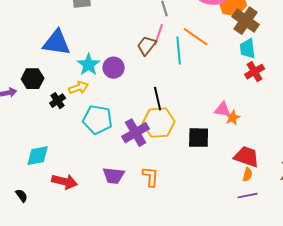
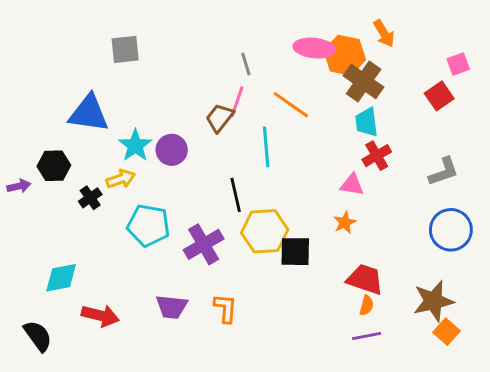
cyan line: (179, 51) -> (266, 147), moved
pink triangle: (223, 110) -> (352, 185), moved
yellow hexagon: (159, 123) -> (265, 231), moved
black semicircle: (22, 196) -> (38, 336), size x1.6

